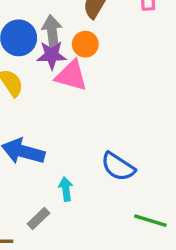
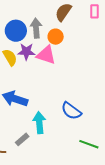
purple star: (52, 55) -> (26, 52), moved
cyan arrow: (66, 189) -> (39, 123), size x1.5

